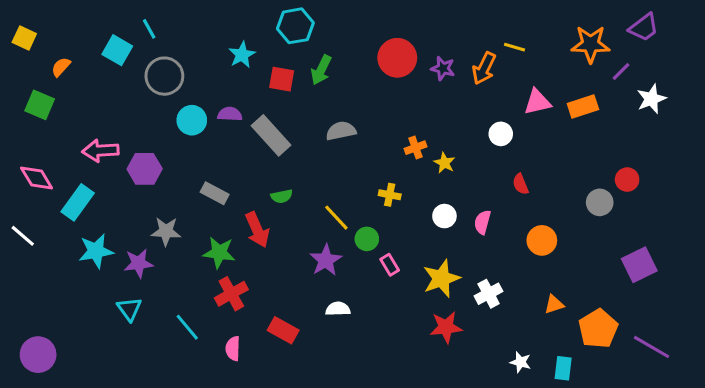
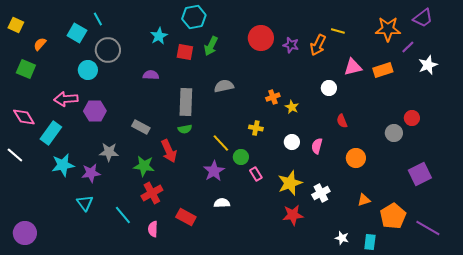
cyan circle: (192, 120) -> (88, 70), moved
gray rectangle: (271, 135) -> (186, 102), moved, turned 44

